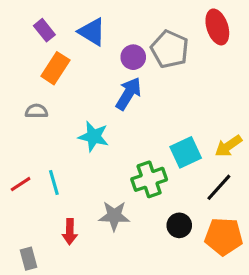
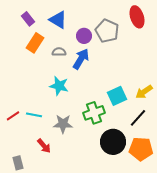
gray semicircle: (36, 111) -> (59, 52), moved
cyan line: (54, 183) -> (34, 115), turned -63
gray star: (114, 216) -> (63, 124), moved
black circle: (179, 225) -> (113, 142), size x1.6
red arrow: (70, 232) -> (44, 146), turned -42

